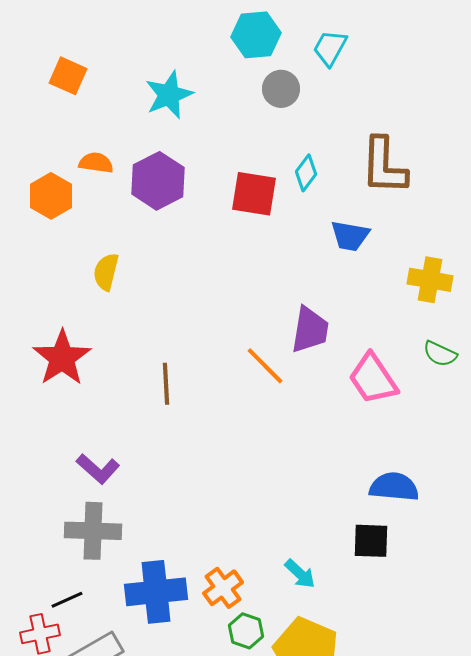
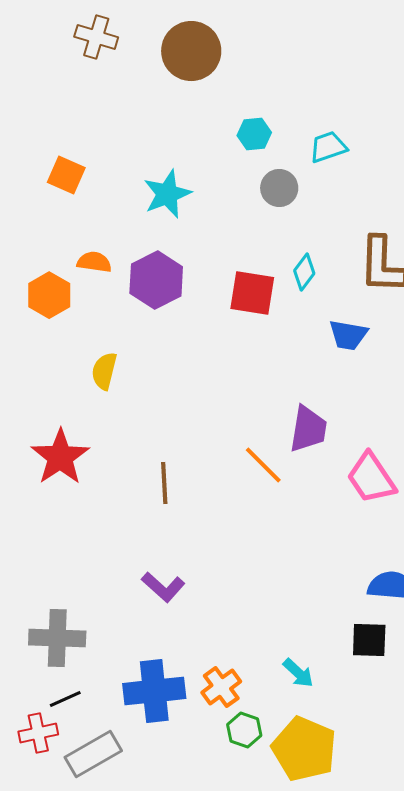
cyan hexagon: (256, 35) -> (254, 134), size x0.7
cyan trapezoid: (330, 48) -> (328, 147), turned 42
purple L-shape: (98, 469) -> (163, 587), moved
gray cross: (93, 531) -> (57, 638), moved

